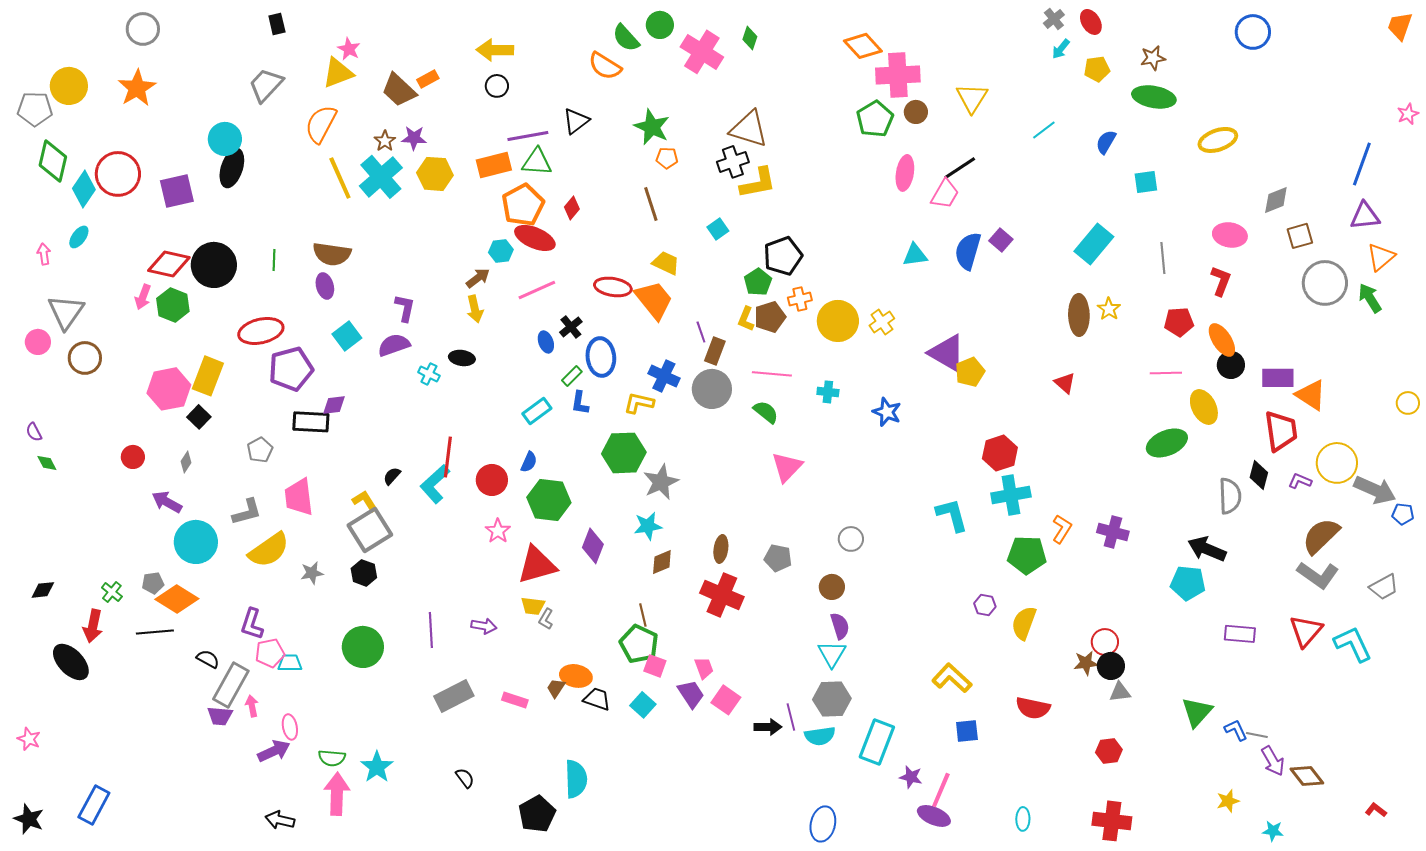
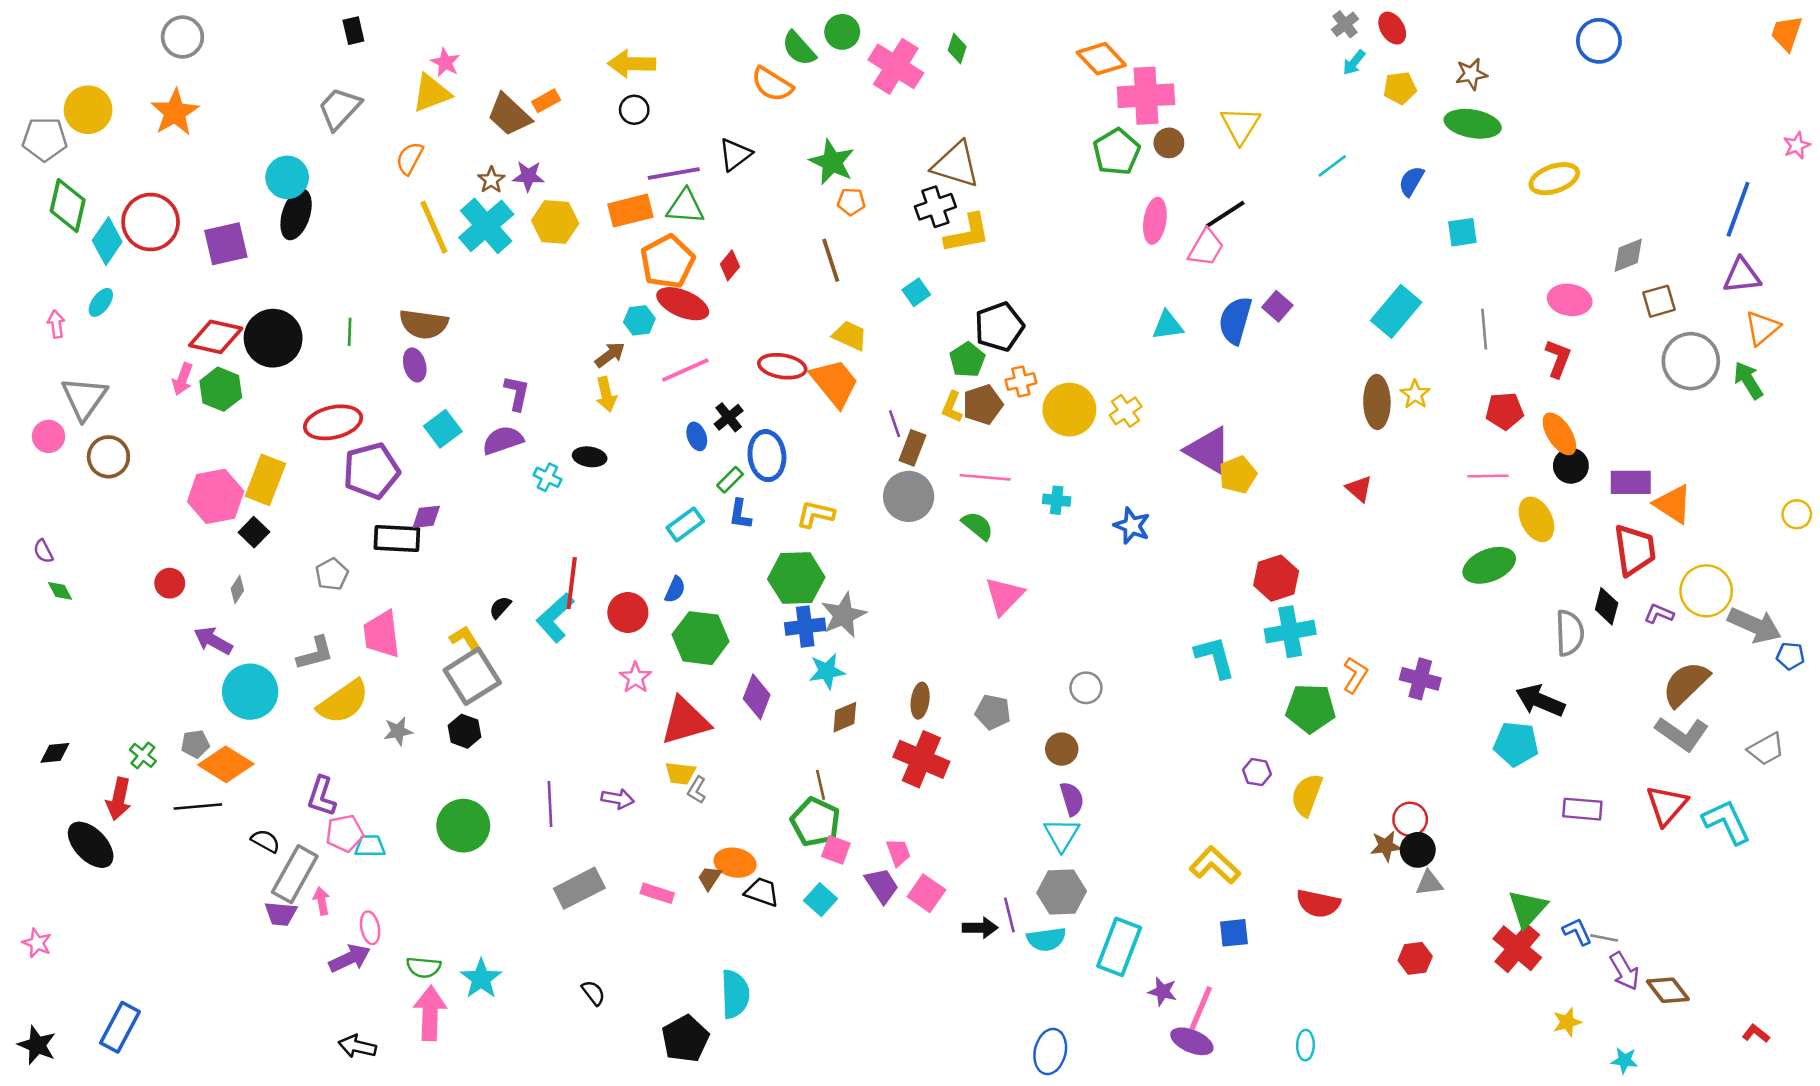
orange semicircle: (321, 124) -> (410, 158), size x0.7
blue cross: (664, 376) -> (805, 627), moved, turned -32
red cross: (1112, 821) -> (1517, 948), moved, turned 33

